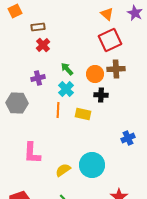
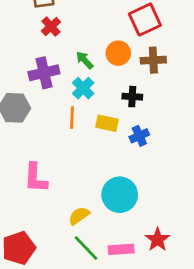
orange circle: (95, 74) -> (118, 53), moved
purple cross: (38, 78) -> (44, 73), size x1.5
blue cross: (128, 138) -> (139, 136), moved
yellow semicircle: (63, 170) -> (79, 216), moved

